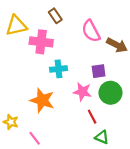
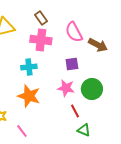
pink cross: (41, 42) -> (41, 40), moved
cyan cross: (58, 69) -> (29, 67), moved
purple square: (99, 71) -> (72, 64), moved

